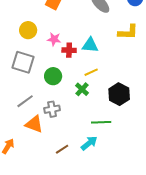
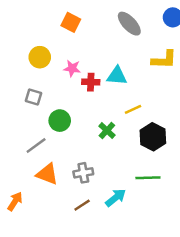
gray square: (23, 62) -> (34, 97), size x0.6
yellow line: (91, 72) -> (133, 109), moved
green circle: (53, 76) -> (60, 121), moved
gray cross: (52, 109) -> (83, 173), moved
green line: (101, 122) -> (148, 178), moved

